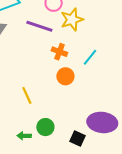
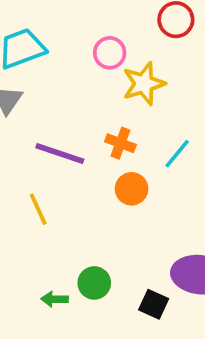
purple line: (39, 26) -> (60, 153), moved
yellow line: (27, 95) -> (38, 209), moved

